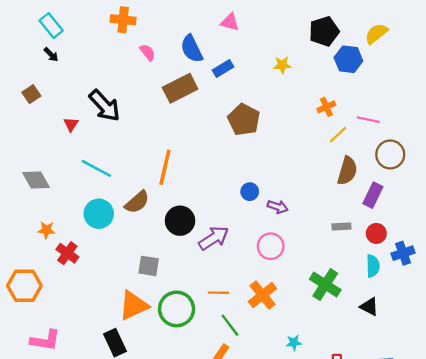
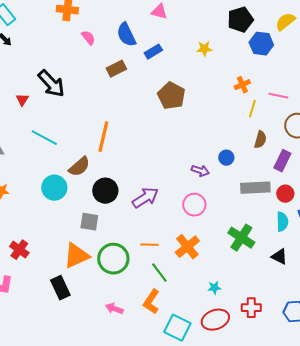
brown rectangle: (180, 88) -> (116, 69), size x0.7
yellow line: (338, 135) -> (252, 109), turned -30
brown semicircle: (347, 171) -> (260, 140), size x0.7
blue circle: (250, 192) -> (226, 158), moved
cyan circle: (99, 214) -> (54, 188), moved
black circle: (180, 221) -> (105, 191), moved
gray rectangle: (341, 226) -> (255, 188), size x1.8
red cross: (67, 253) -> (19, 250), moved

